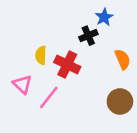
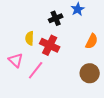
black cross: (88, 36) -> (56, 18), moved
orange semicircle: (123, 59) -> (92, 41), turned 49

